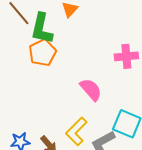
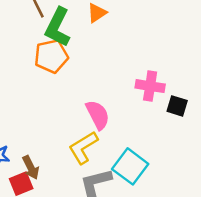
yellow L-shape: (76, 131) -> (83, 148), moved

